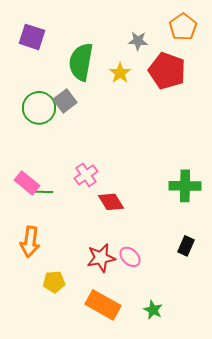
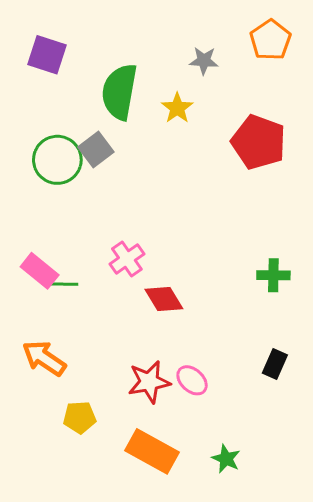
red pentagon: (167, 71) -> (259, 142), moved
green cross: (185, 186) -> (273, 275), size x0.7
orange arrow: (30, 242) -> (44, 358), turned 116

